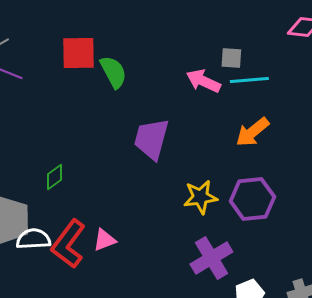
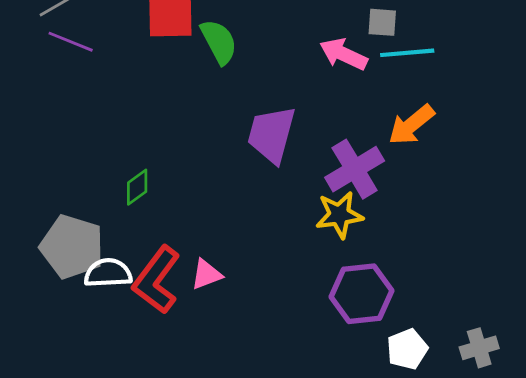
purple hexagon: (252, 199) -> (361, 294), moved
purple cross: (211, 258) -> (355, 169), moved

